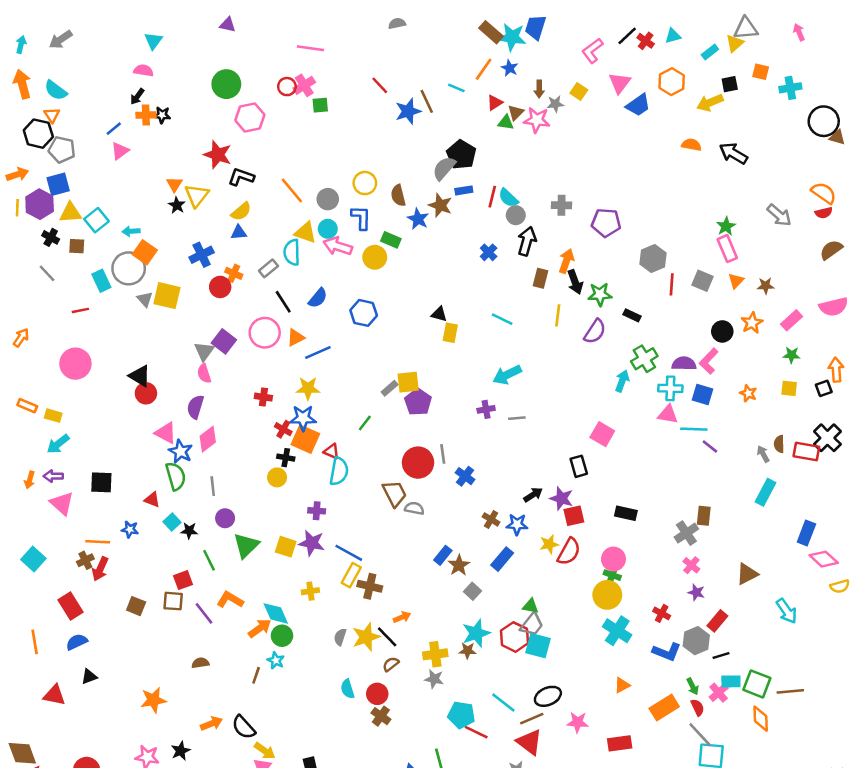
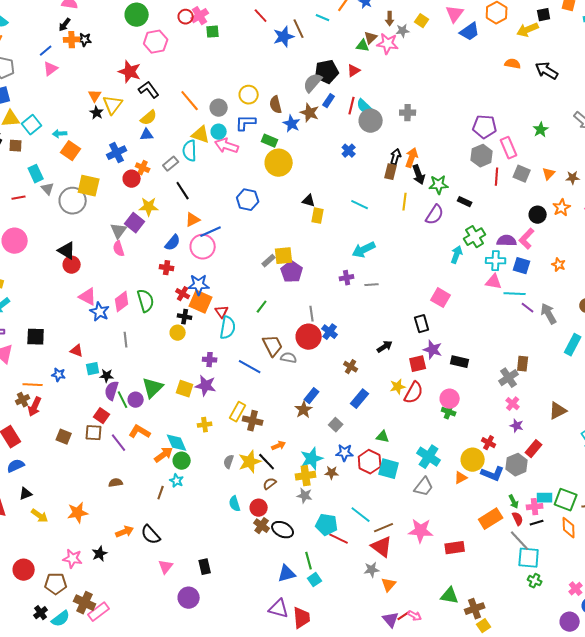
red triangle: (495, 103) -> (354, 71), moved
black pentagon: (461, 155) -> (327, 72), turned 30
black L-shape: (241, 177) -> (149, 90), turned 35
blue rectangle: (464, 190) -> (329, 101), turned -48
gray circle: (516, 215) -> (371, 121), size x1.5
blue L-shape: (361, 218) -> (246, 123), turned -90
purple pentagon: (606, 223) -> (485, 127), moved
black arrow: (527, 241) -> (396, 157), moved, size x0.7
pink rectangle: (727, 249) -> (509, 148), moved
yellow circle: (375, 257) -> (279, 163), moved, size x1.4
gray circle: (129, 268) -> (73, 201), moved
blue semicircle: (318, 298) -> (173, 243), moved
gray triangle: (145, 299) -> (48, 189), moved
pink circle: (265, 333) -> (203, 247), moved
yellow star: (308, 388) -> (149, 207), moved
purple semicircle: (195, 407) -> (112, 391), moved
green line: (365, 423) -> (262, 307), moved
red triangle: (331, 451) -> (222, 312), turned 32
gray arrow: (763, 454) -> (549, 314), moved, size x1.5
red circle: (418, 463) -> (309, 337), moved
green semicircle: (176, 476) -> (146, 301), moved
purple star: (562, 498) -> (433, 350), moved
purple circle: (225, 518) -> (136, 400), moved
cyan square: (172, 522) -> (93, 369), turned 32
blue star: (517, 524) -> (345, 453), moved
blue line: (349, 553) -> (250, 367), moved
brown star: (459, 565) -> (304, 410), moved
red square: (183, 580) -> (102, 416), turned -35
yellow circle: (607, 595) -> (473, 460), moved
gray trapezoid: (532, 625) -> (424, 487), moved
cyan cross: (617, 631) -> (429, 457), moved
cyan star: (476, 633) -> (312, 459), moved
black line: (721, 656) -> (537, 523), moved
orange triangle: (622, 685) -> (461, 478), moved
pink cross: (719, 693) -> (535, 507), turned 35
black ellipse: (548, 696) -> (283, 530), moved, turned 50
pink star: (578, 722) -> (421, 531), size x1.4
yellow arrow: (265, 751) -> (40, 516), moved

